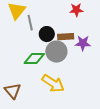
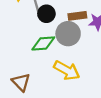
black circle: (47, 34) -> (46, 14), moved

